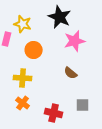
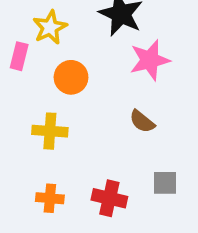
yellow star: (23, 24) -> (50, 27), turned 30
orange cross: (23, 103) -> (50, 198), moved, turned -32

